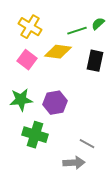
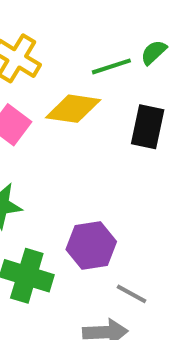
purple hexagon: (55, 103) -> (91, 246), moved

